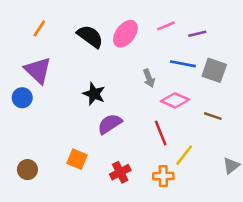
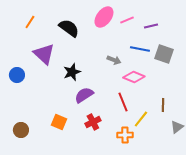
pink ellipse: (125, 34) -> (104, 17), moved
purple triangle: (38, 70) -> (44, 54), moved
gray arrow: (149, 78) -> (114, 60), turned -48
black star: (94, 94) -> (72, 72), turned 30
brown line: (213, 116) -> (163, 105), moved, turned 72
red cross: (120, 172) -> (93, 122), moved

